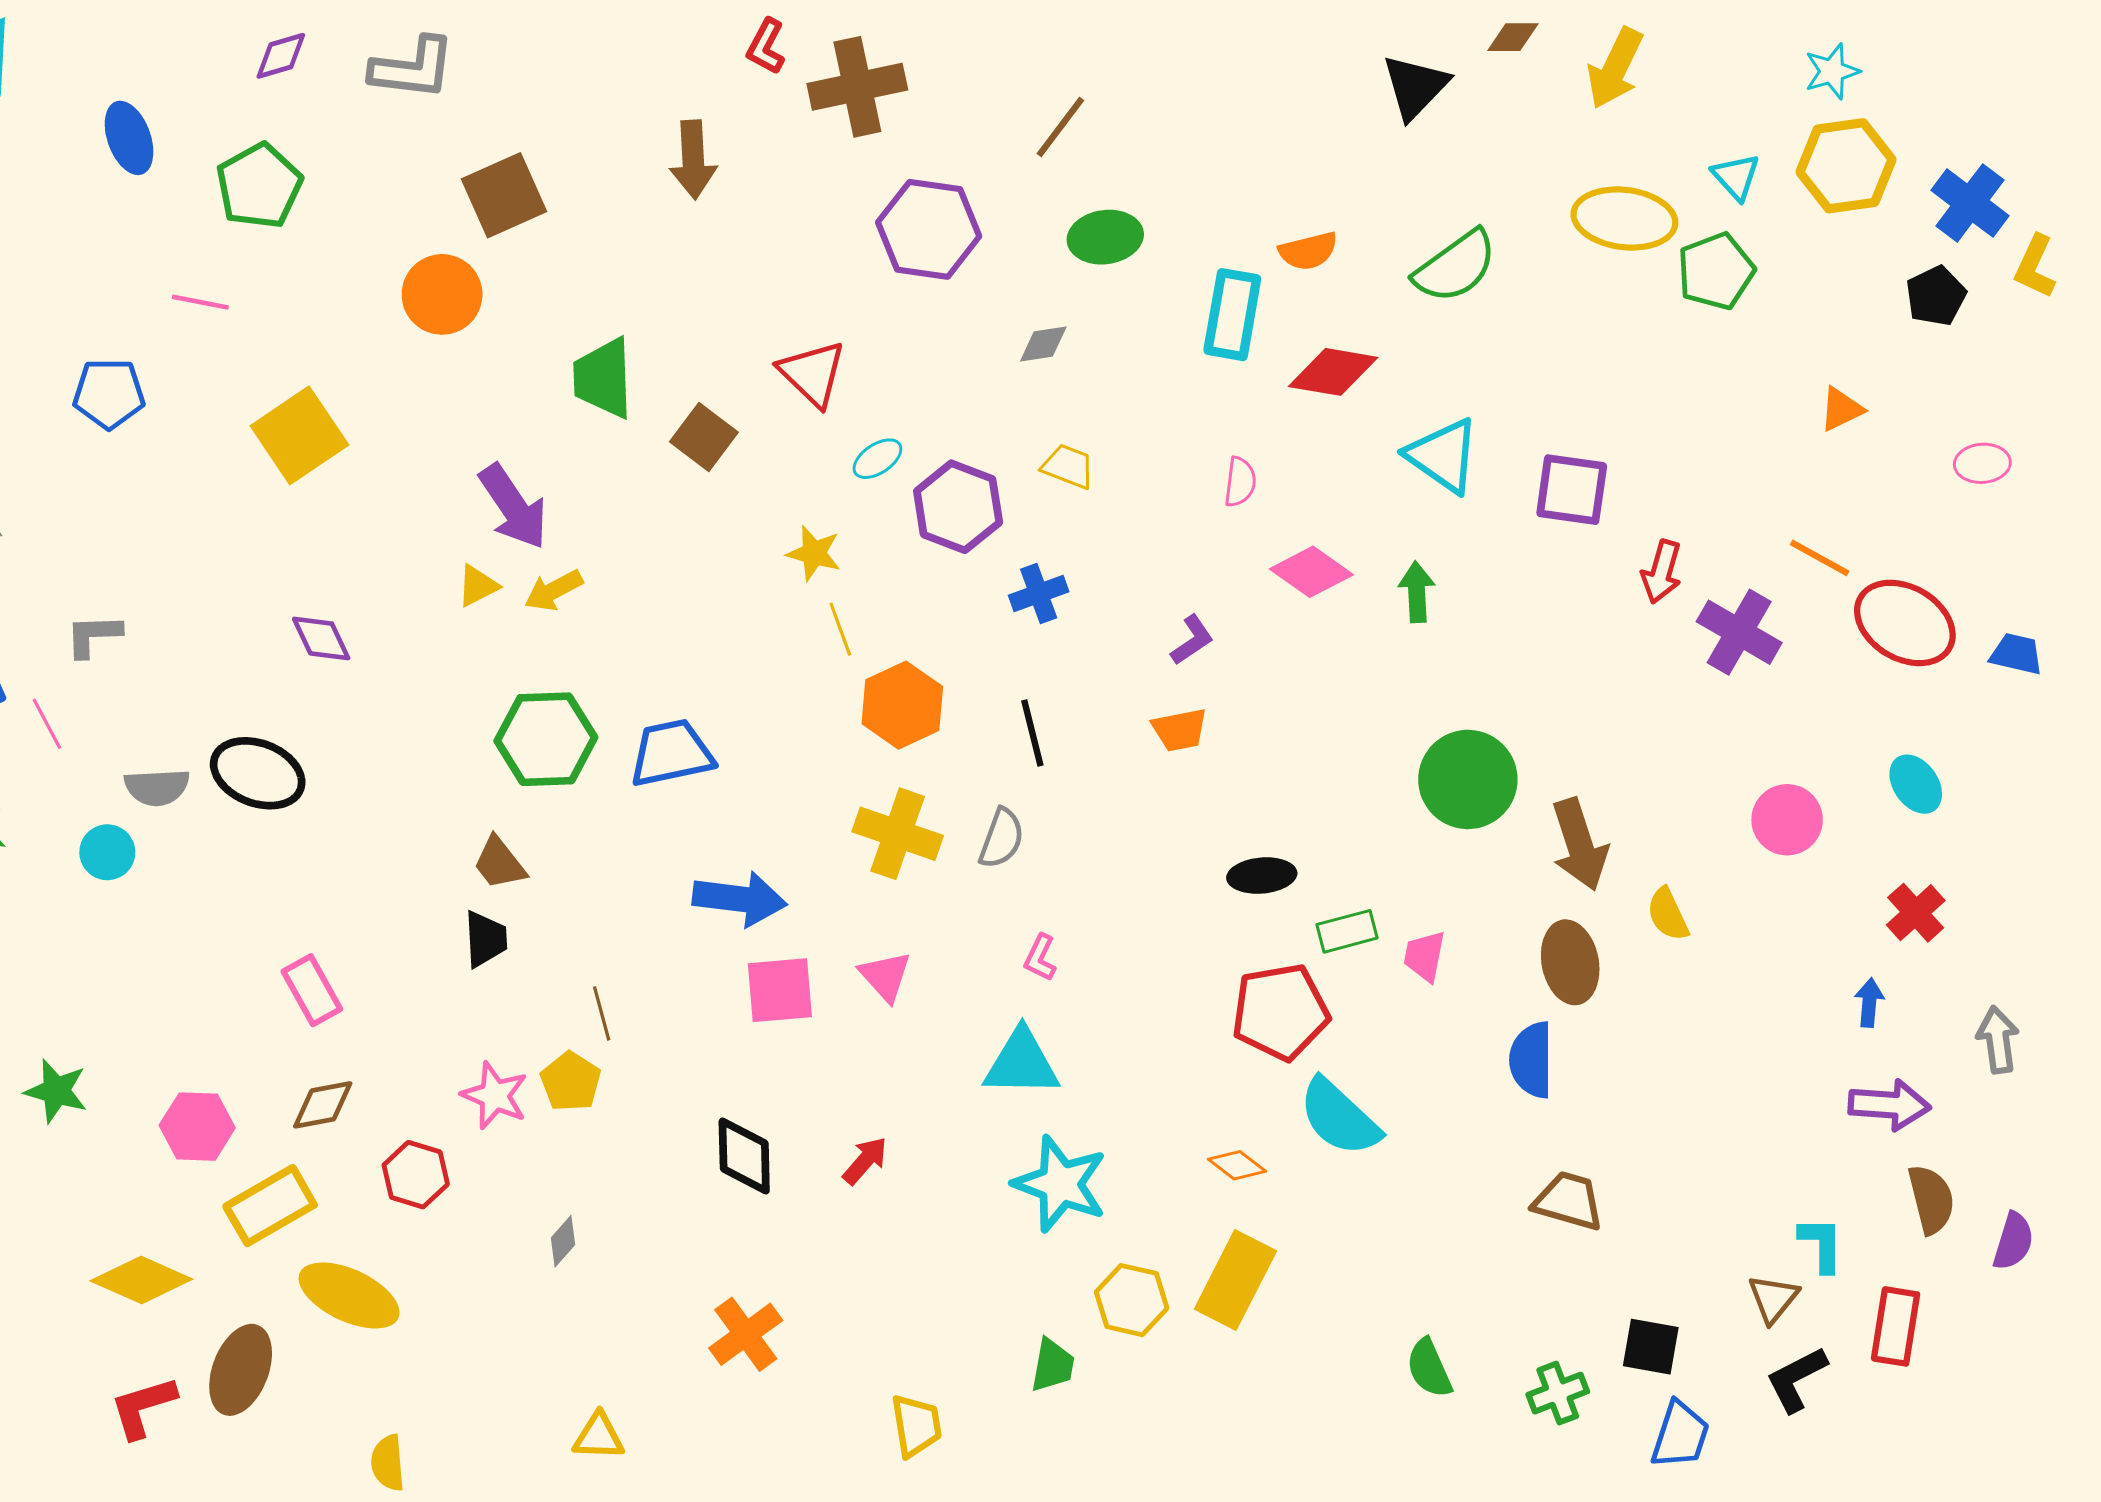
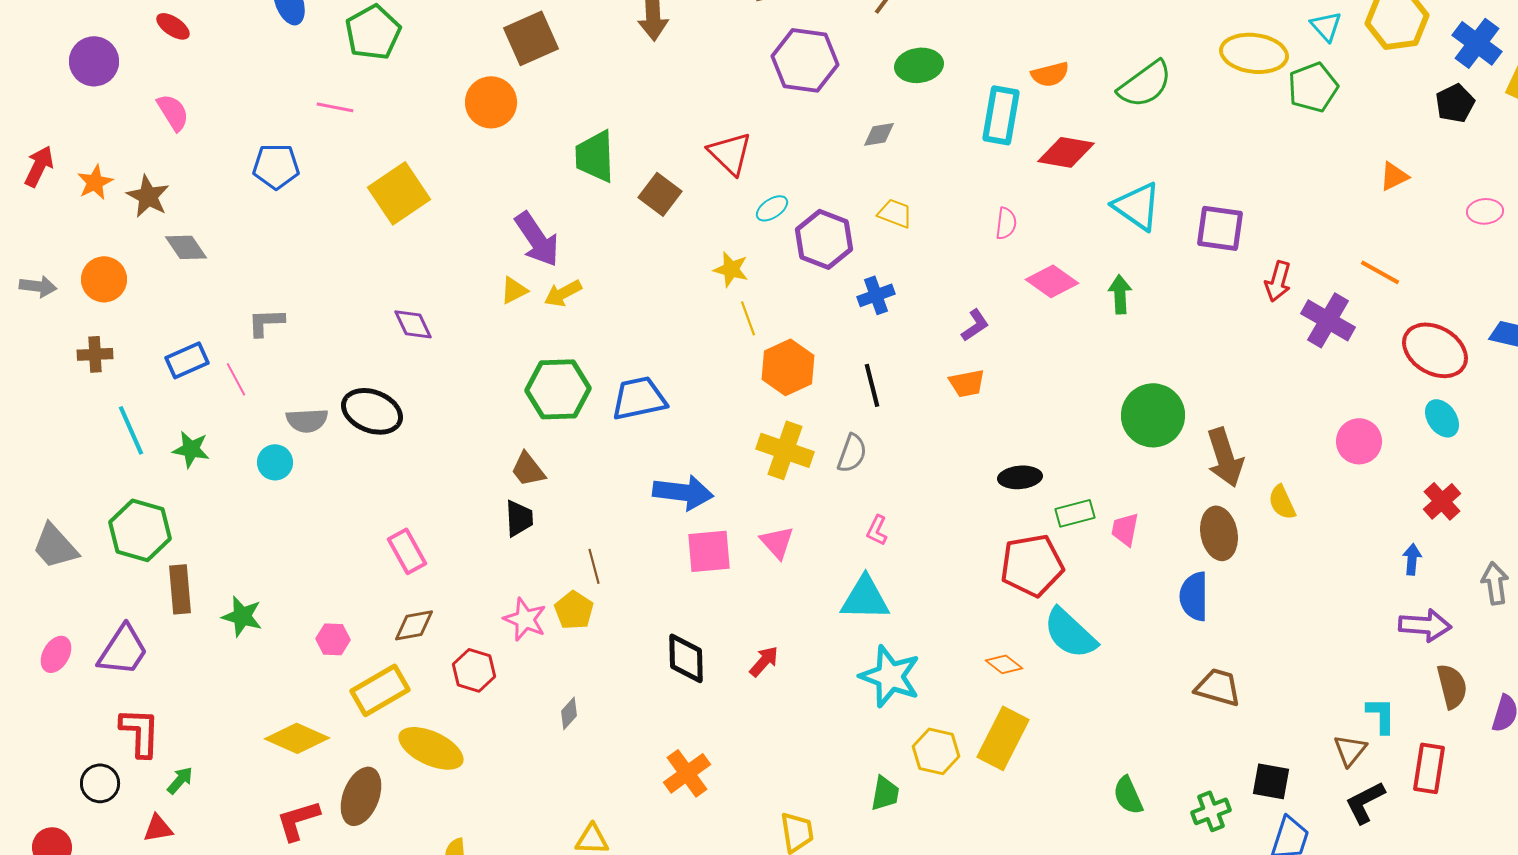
red ellipse: (1905, 623) -> (1435, 350), moved
pink hexagon: (197, 1127) -> (333, 639), size x0.7

